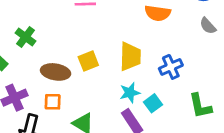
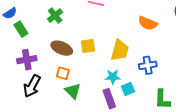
green cross: (26, 37) -> (55, 16), moved
orange square: (53, 102) -> (63, 73), moved

